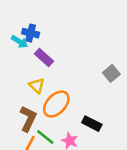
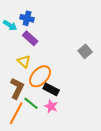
blue cross: (31, 33) -> (27, 18), moved
black rectangle: (92, 124) -> (51, 89), moved

